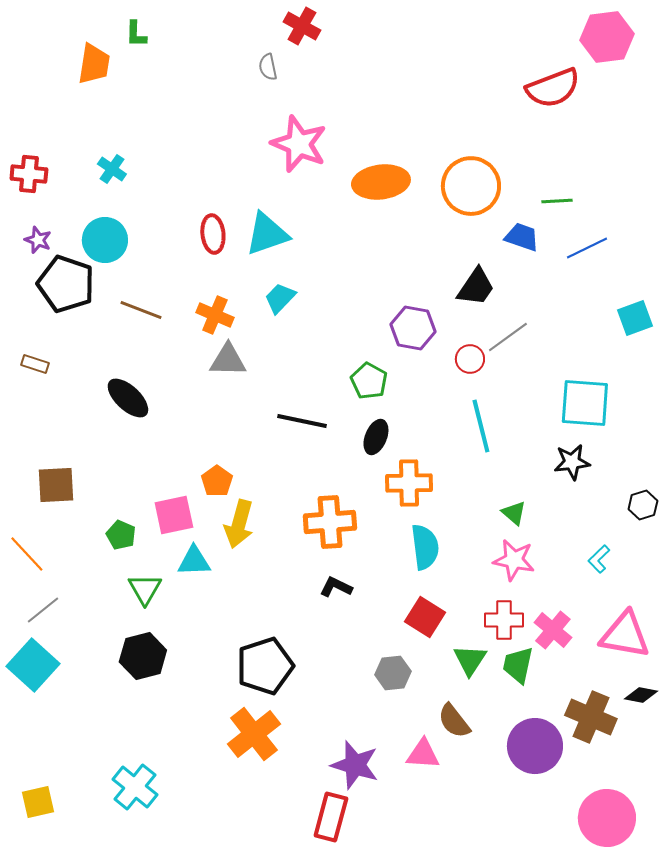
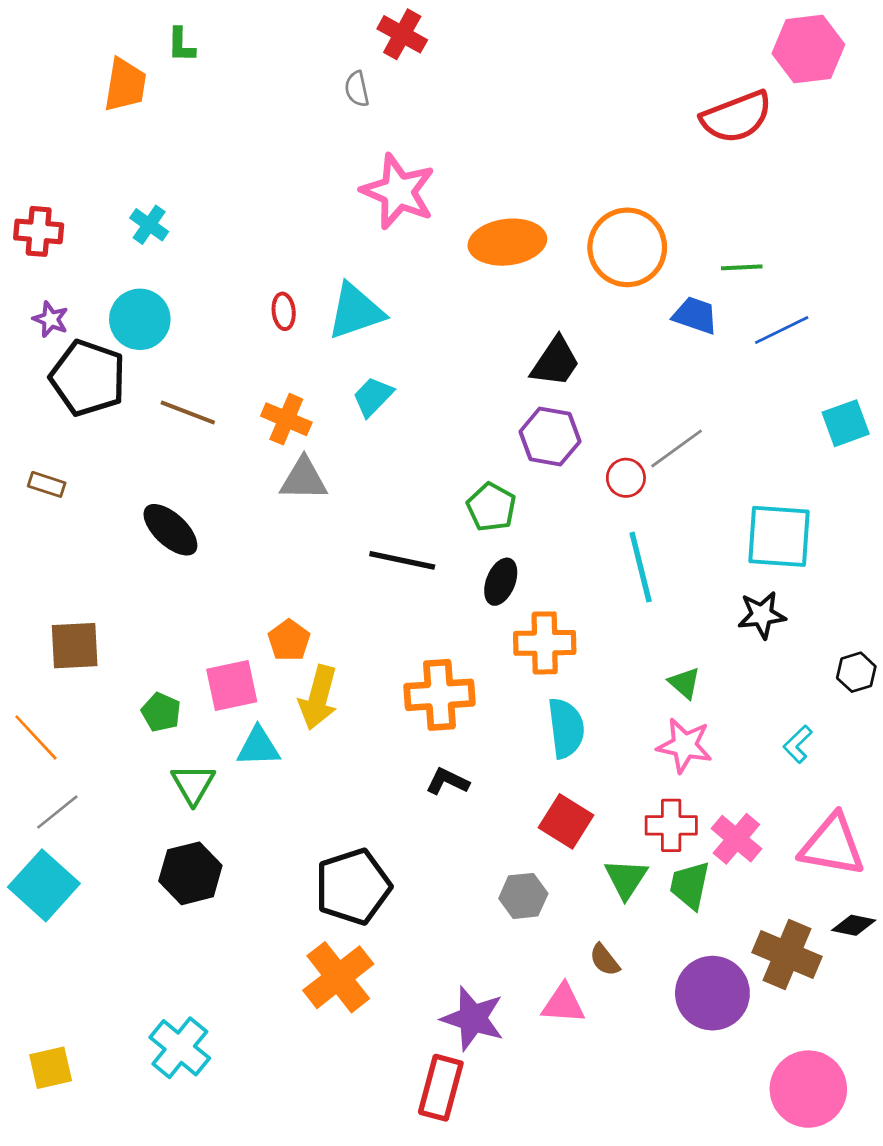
red ellipse: (213, 234) -> (284, 311), size x0.7
black trapezoid: (476, 287) -> (555, 362), moved
brown semicircle: (454, 721) -> (605, 960), size x0.7

